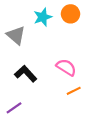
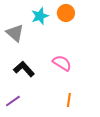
orange line: (74, 91) -> (69, 100), moved, turned -56

